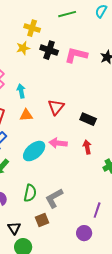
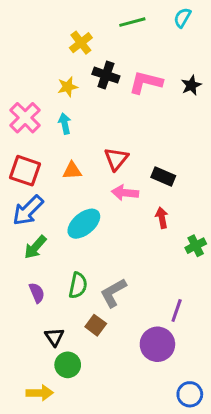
yellow cross: (32, 28) -> (81, 43), turned 35
yellow star: (23, 48) -> (68, 87), moved
cyan arrow: (21, 91) -> (65, 124), moved
pink arrow: (58, 143) -> (125, 193), moved
brown square: (42, 220) -> (96, 325), turned -32
purple circle: (84, 233) -> (157, 344), size x1.5

